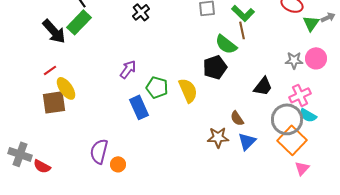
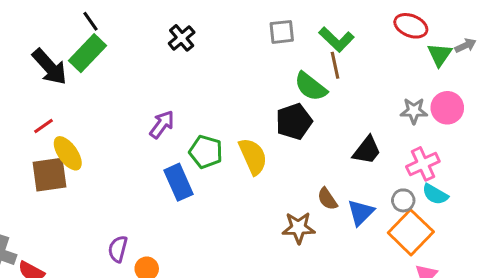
gray circle: (287, 119) -> (403, 200), size x0.5
blue triangle: (247, 141) -> (361, 213), moved
purple semicircle: (99, 151) -> (118, 249), size x0.7

